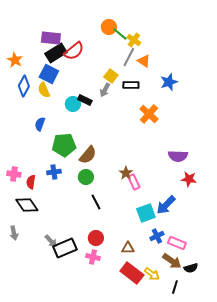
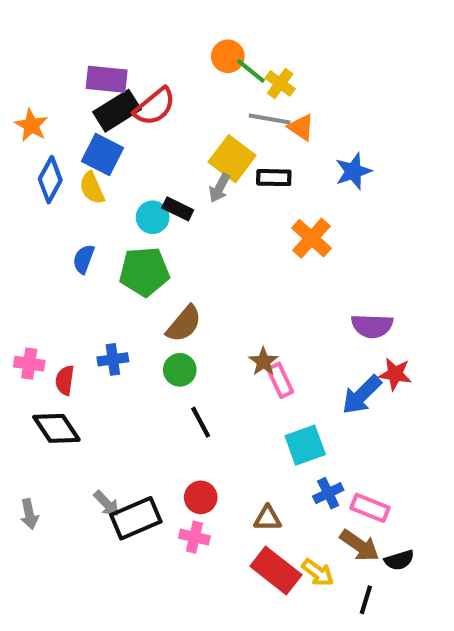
gray line: (129, 57) -> (270, 119), turned 72
yellow square: (111, 76) -> (232, 159), size x1.5
green pentagon: (64, 145) -> (144, 272), moved
blue arrow: (166, 205) -> (362, 395), moved
gray arrow: (14, 233) -> (29, 514), moved

